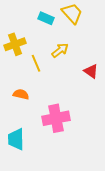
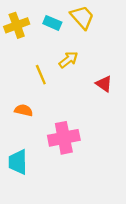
yellow cross: (15, 44) -> (17, 25), moved

